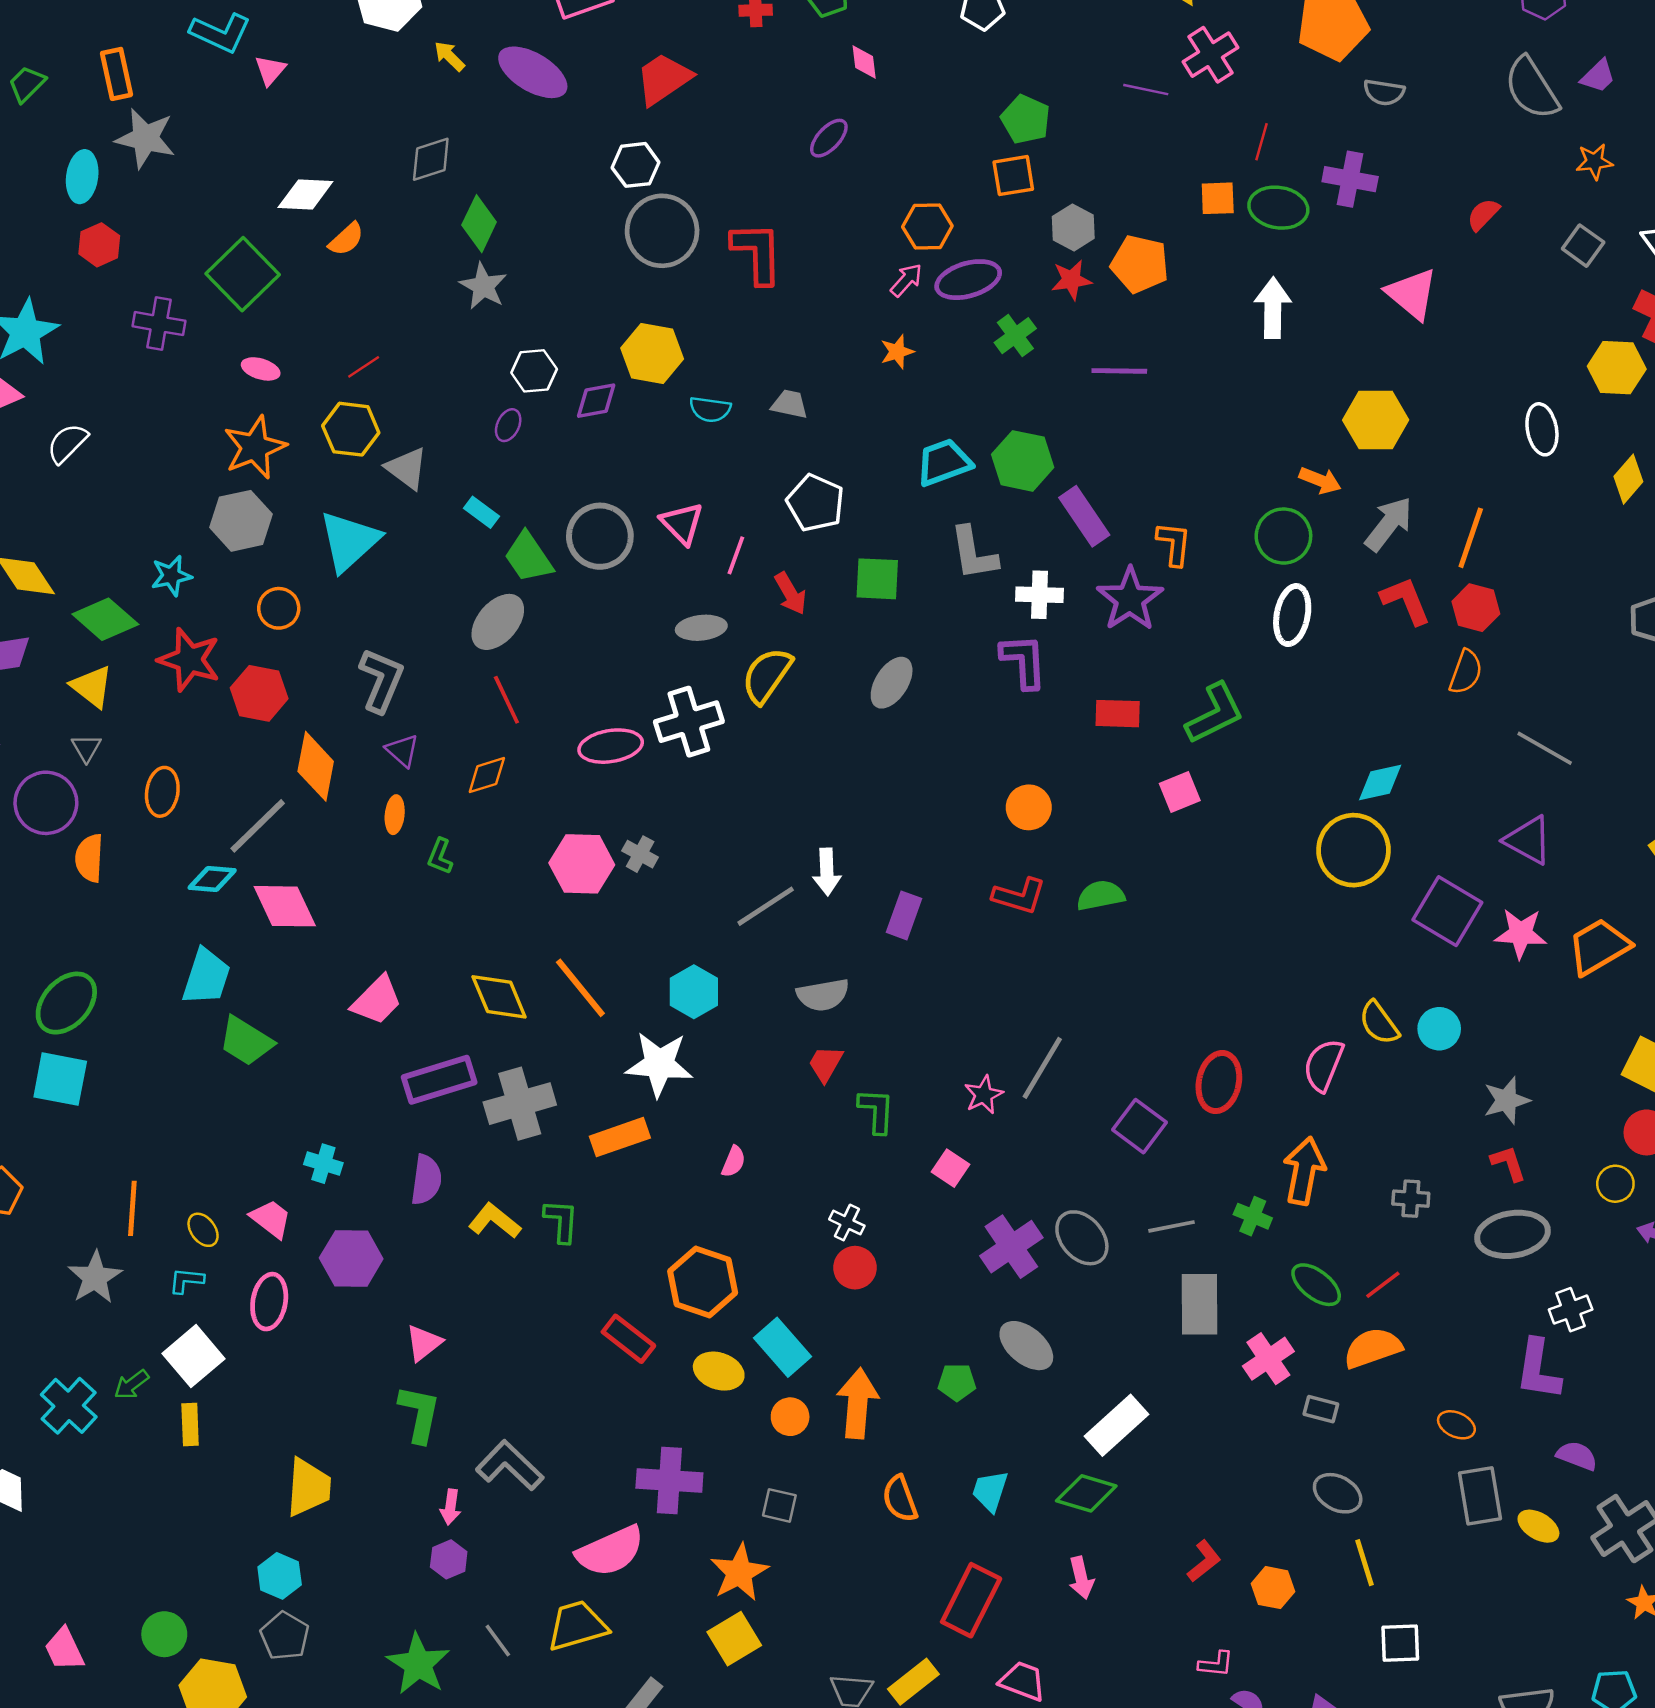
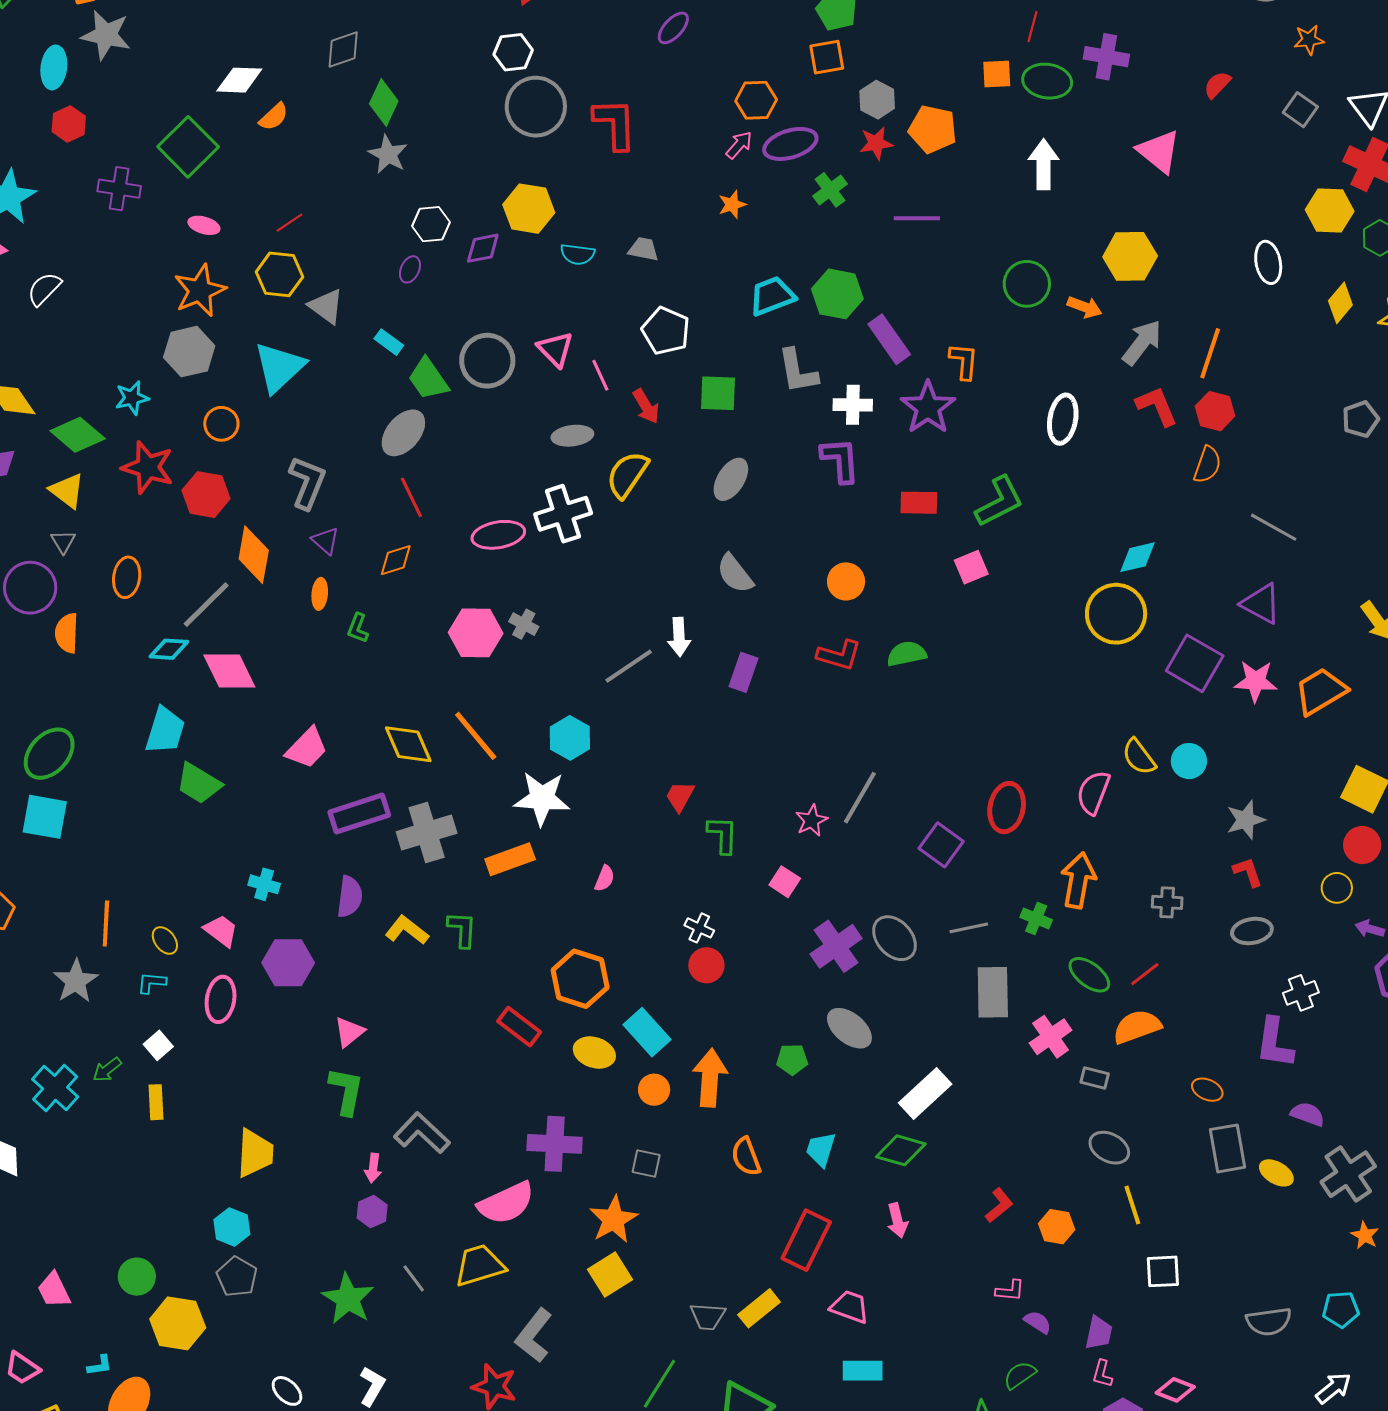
green circle: (1283, 536) -> (1027, 284), moved
pink line: (736, 555) -> (600, 375), turned -44
gray semicircle: (823, 995) -> (735, 574), moved, turned 63
gray ellipse: (1513, 1234) -> (1252, 931), size x0.7
white square: (194, 1356) -> (158, 1045), size x0.6

